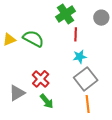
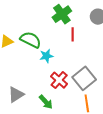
cyan star: (80, 57) -> (46, 56), moved
red cross: (41, 79) -> (59, 80), moved

